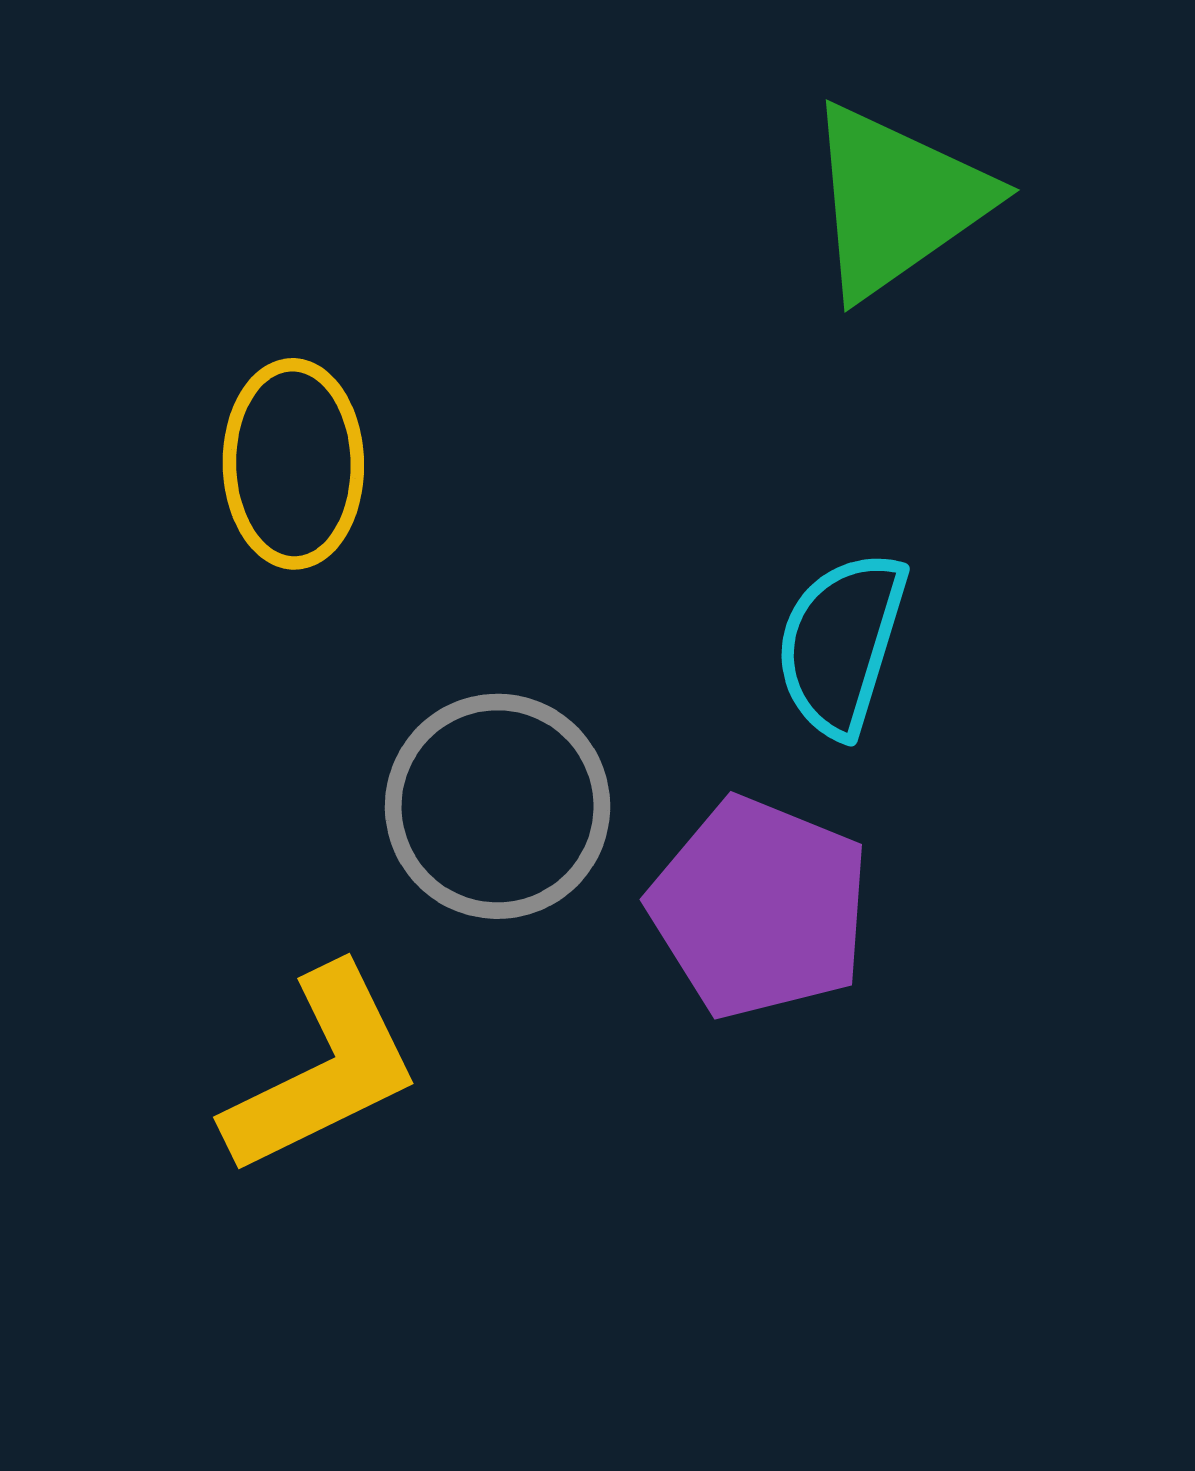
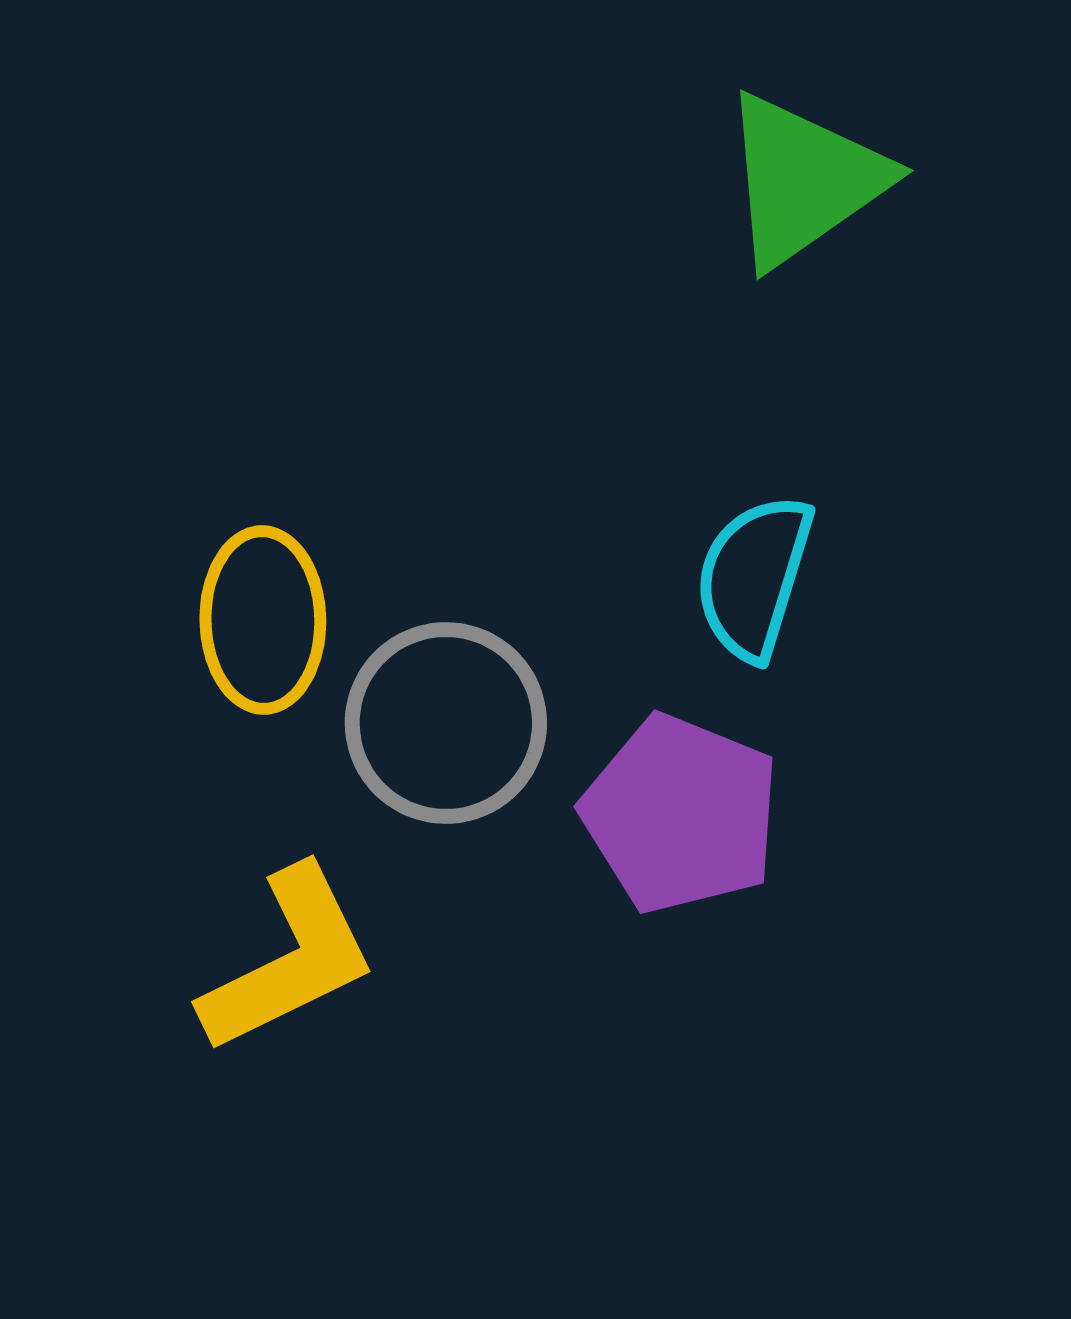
yellow ellipse: (293, 464) -> (263, 620), moved

